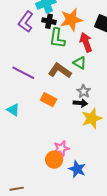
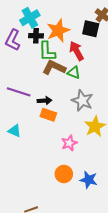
brown L-shape: (60, 71) -> (54, 67), moved
gray star: (84, 91) -> (82, 101), size x1.5
black arrow: (80, 103) -> (45, 101), moved
pink star: (61, 148) -> (69, 143), moved

